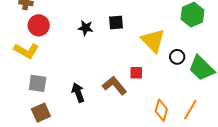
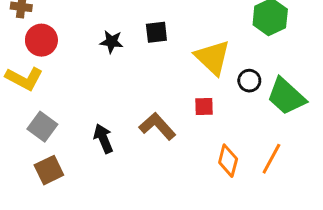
red square: (136, 73) -> (204, 106), moved
gray square: (38, 83) -> (42, 127), turned 30

